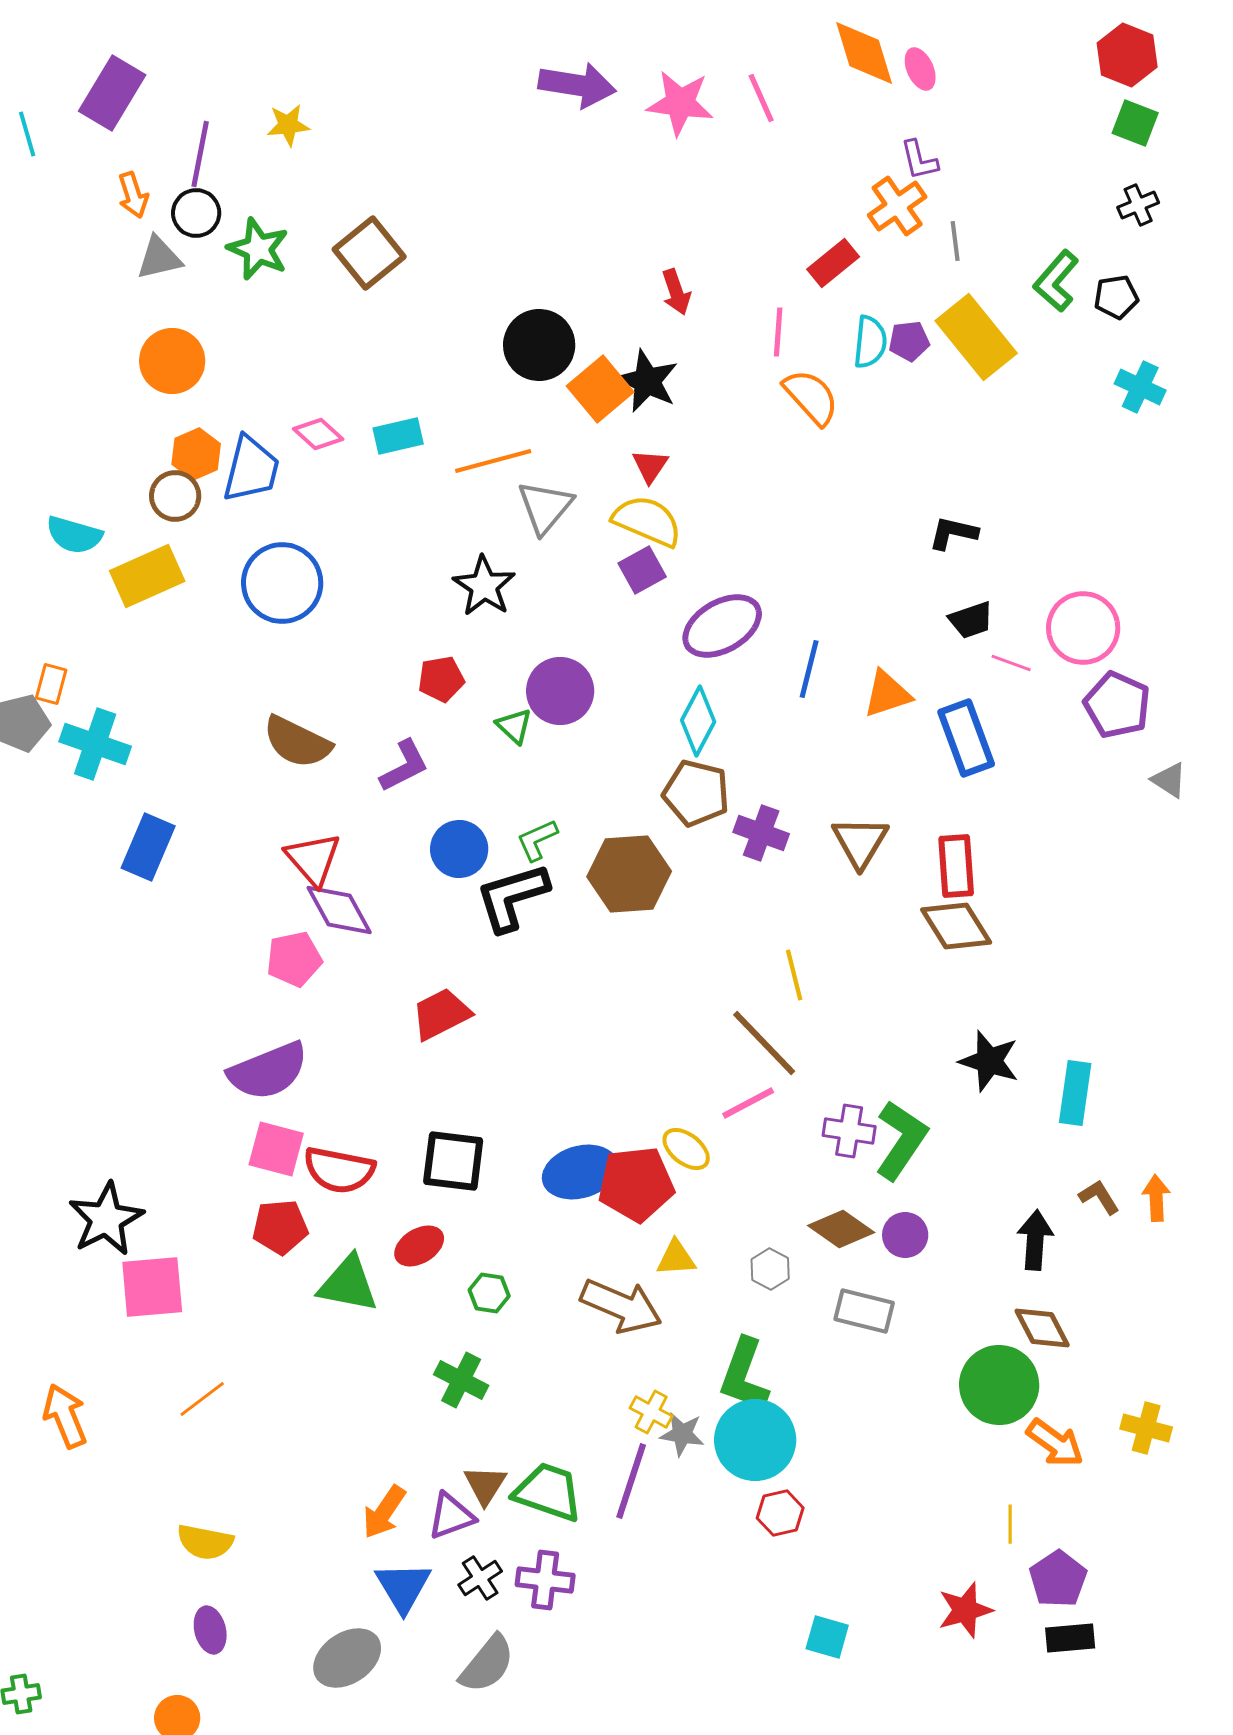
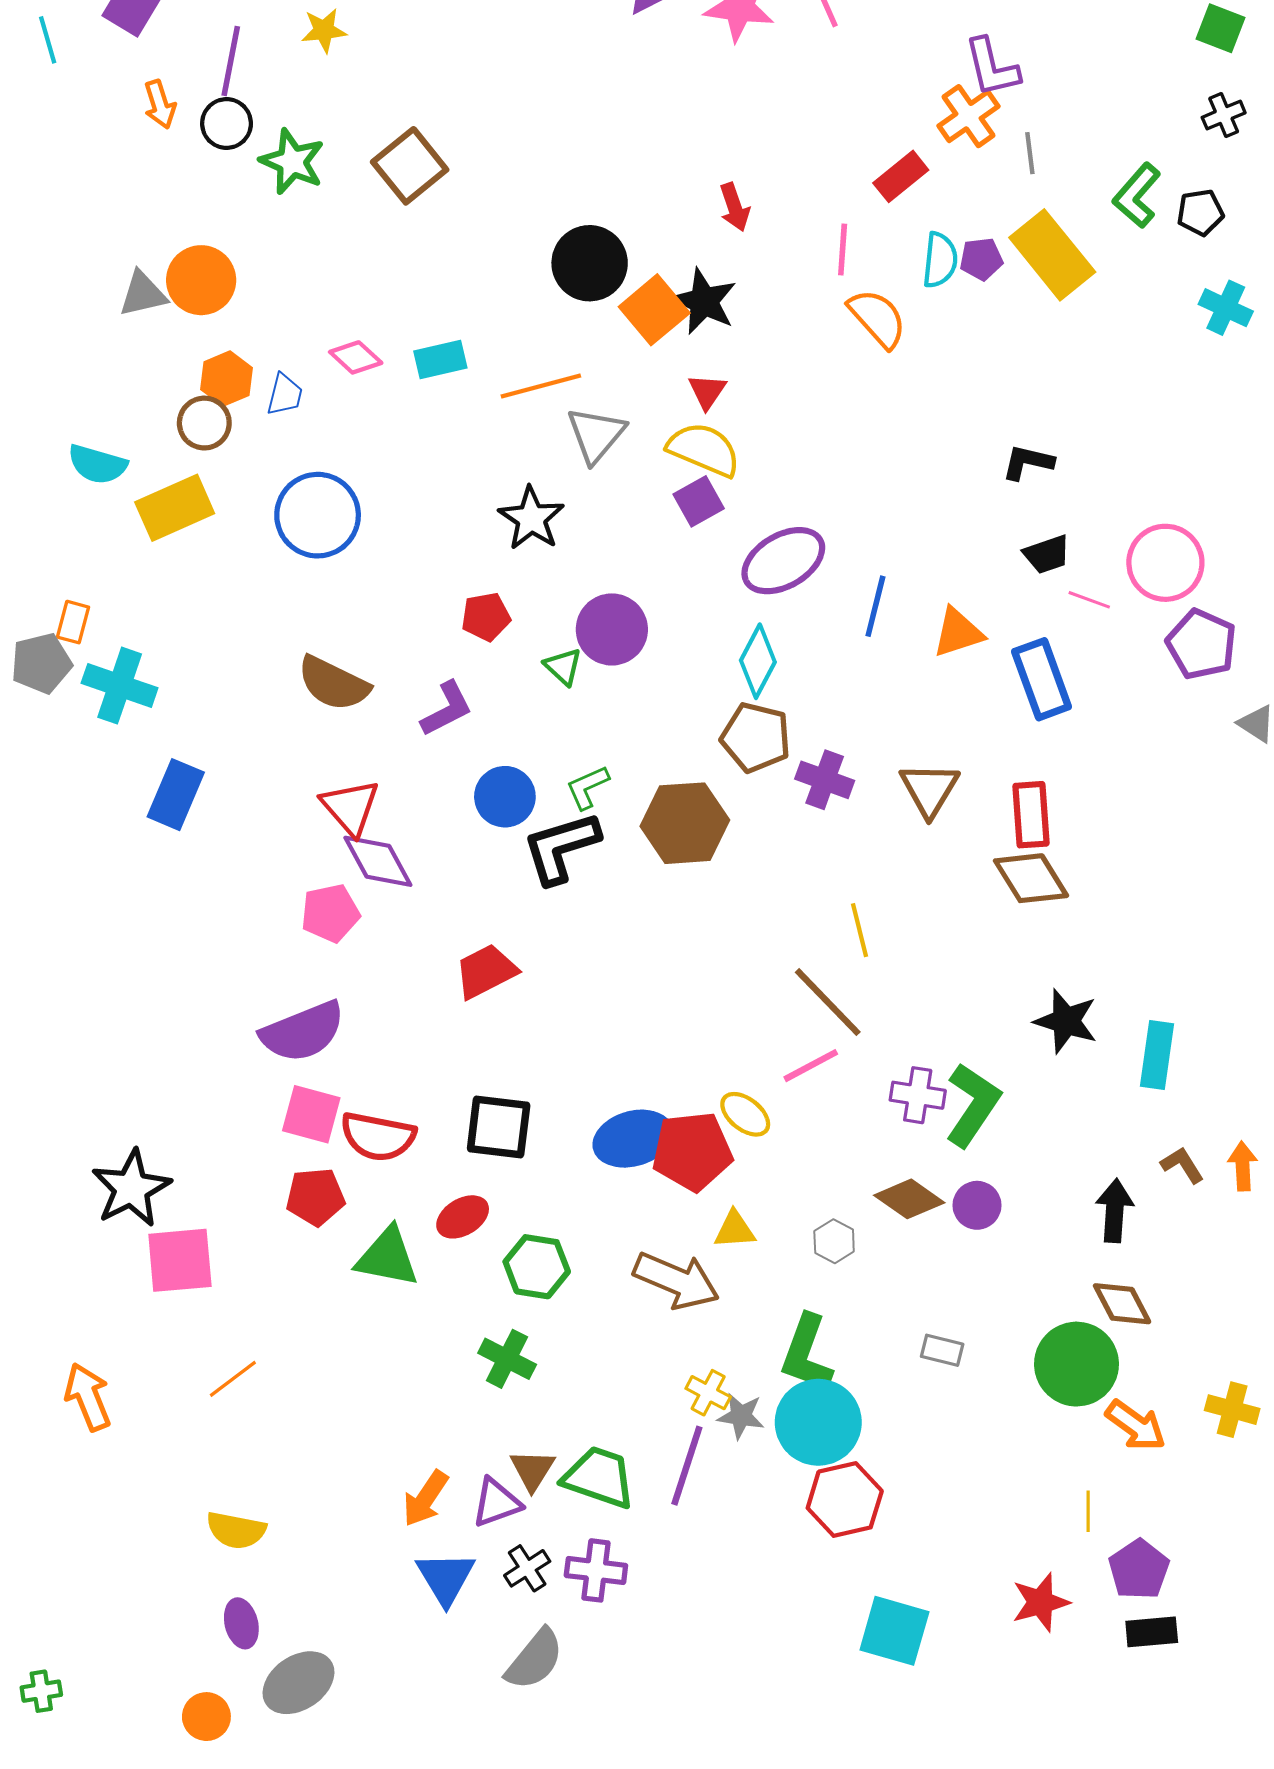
purple L-shape: (919, 160) -> (992, 67), size x1.4
gray triangle: (159, 258) -> (143, 294), moved
blue trapezoid: (251, 469) -> (285, 394), size x0.6
green hexagon: (489, 1293) -> (537, 1267), size x1.5
gray rectangle: (864, 1311) -> (942, 1350), moved, size x0.7
red hexagon: (780, 1513) -> (845, 1500), size x1.5
cyan square: (827, 1637) -> (894, 1631), size x1.5
gray ellipse: (347, 1658) -> (299, 1683), moved

